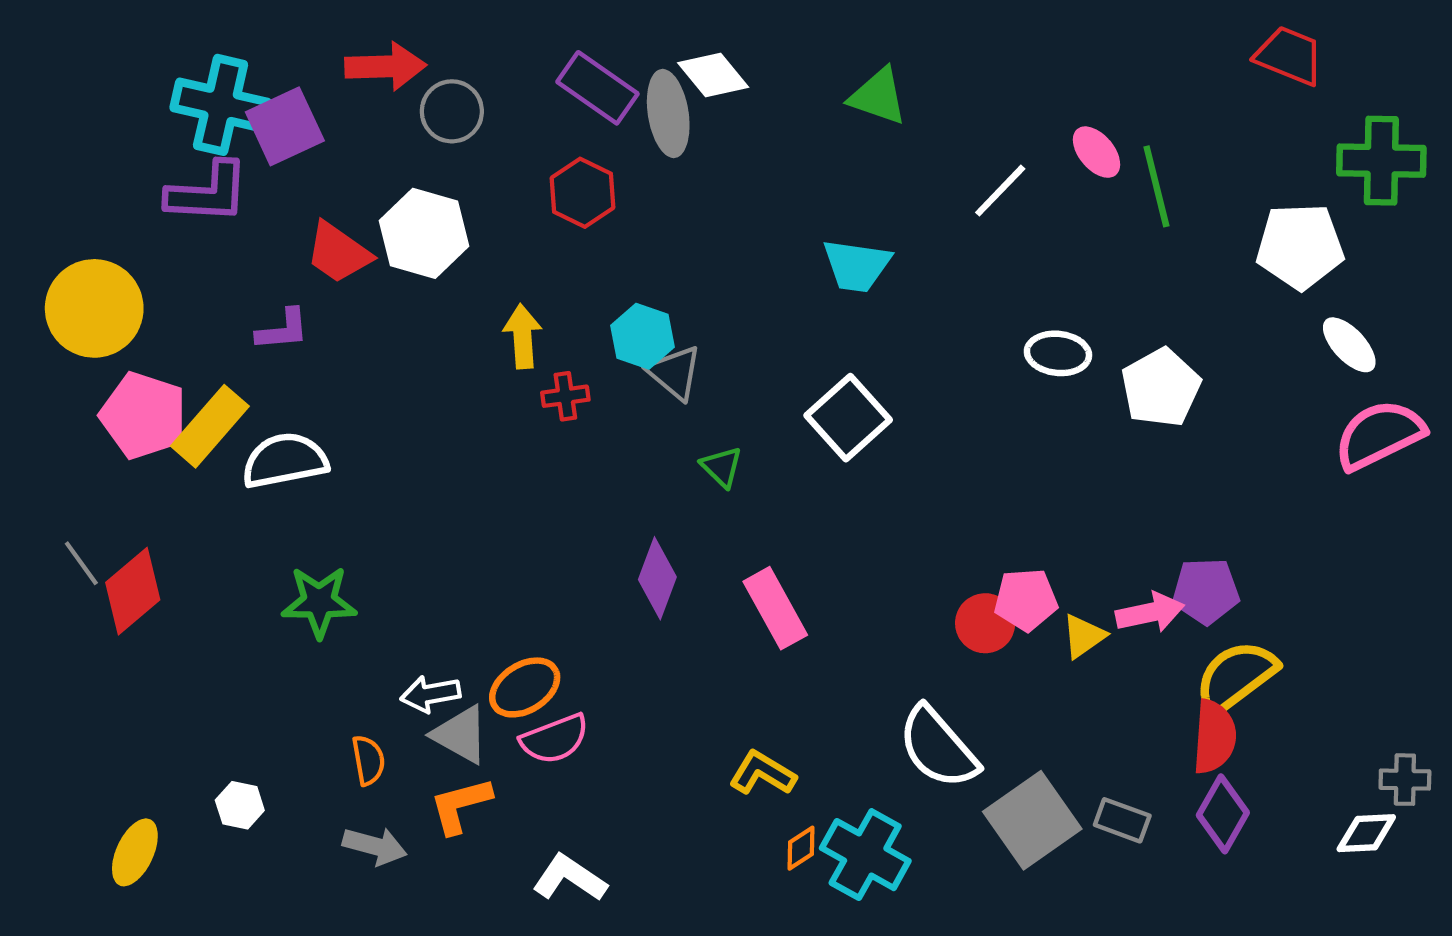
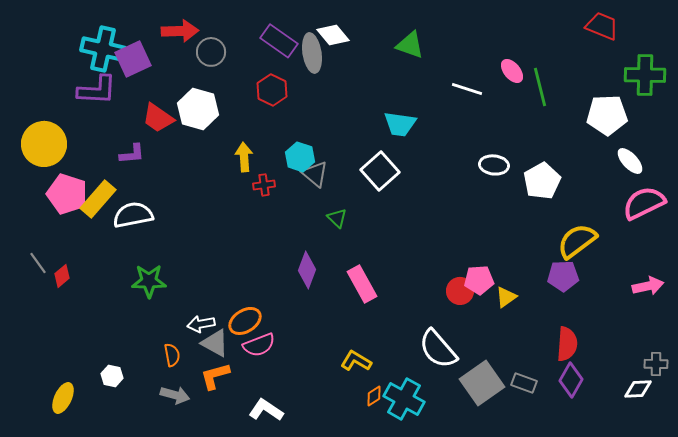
white line: (1000, 191) -> (467, 89), turned 64
white square: (848, 418) -> (380, 171), moved
red diamond: (133, 591) -> (62, 276), size x0.6
pink arrow: (1150, 613) -> (648, 286), moved
yellow semicircle: (1236, 677) -> (577, 241), moved

